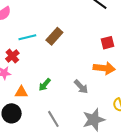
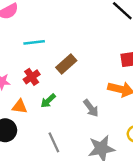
brown rectangle: (54, 36) -> (66, 64), moved
red cross: (12, 56) -> (32, 77), moved

